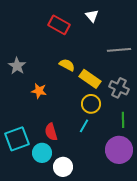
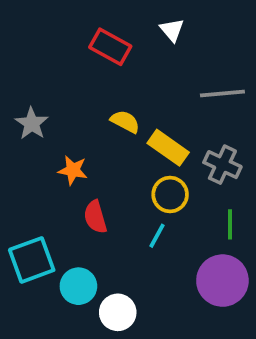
red semicircle: (51, 132) -> (95, 217), moved

